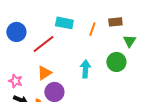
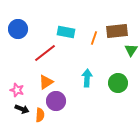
brown rectangle: (115, 22) -> (117, 31), size x1.5
blue circle: (16, 32) -> (18, 29), moved
green circle: (116, 62) -> (118, 83), moved

